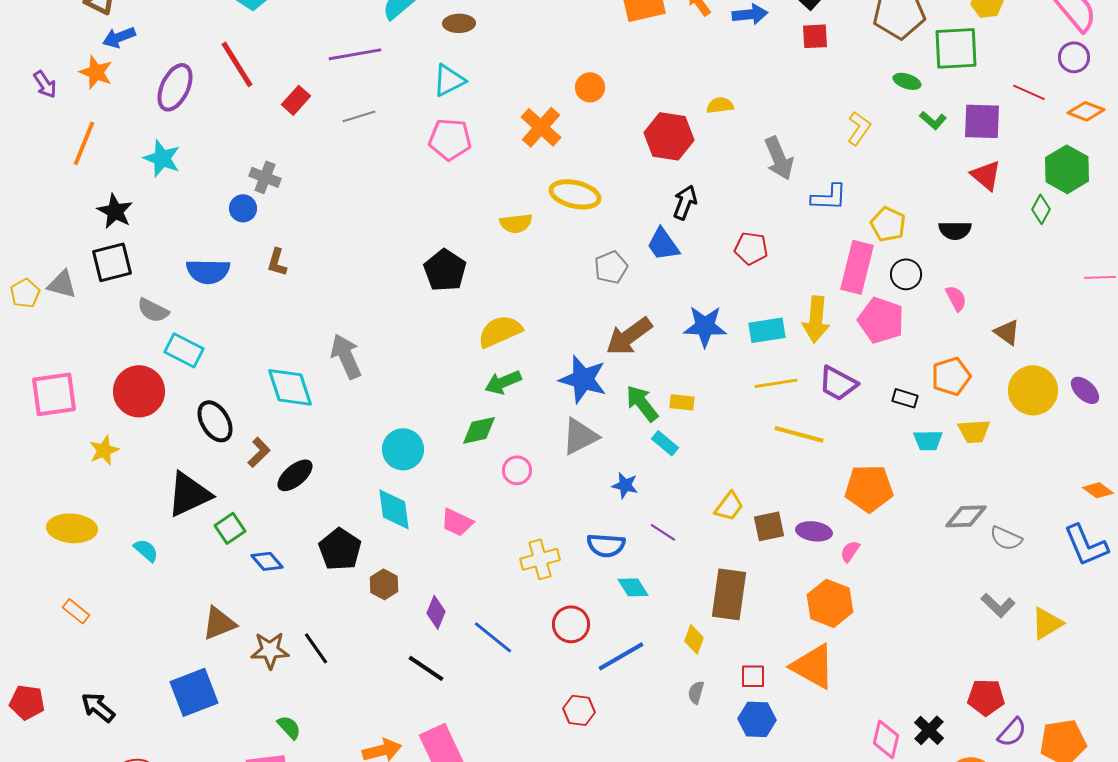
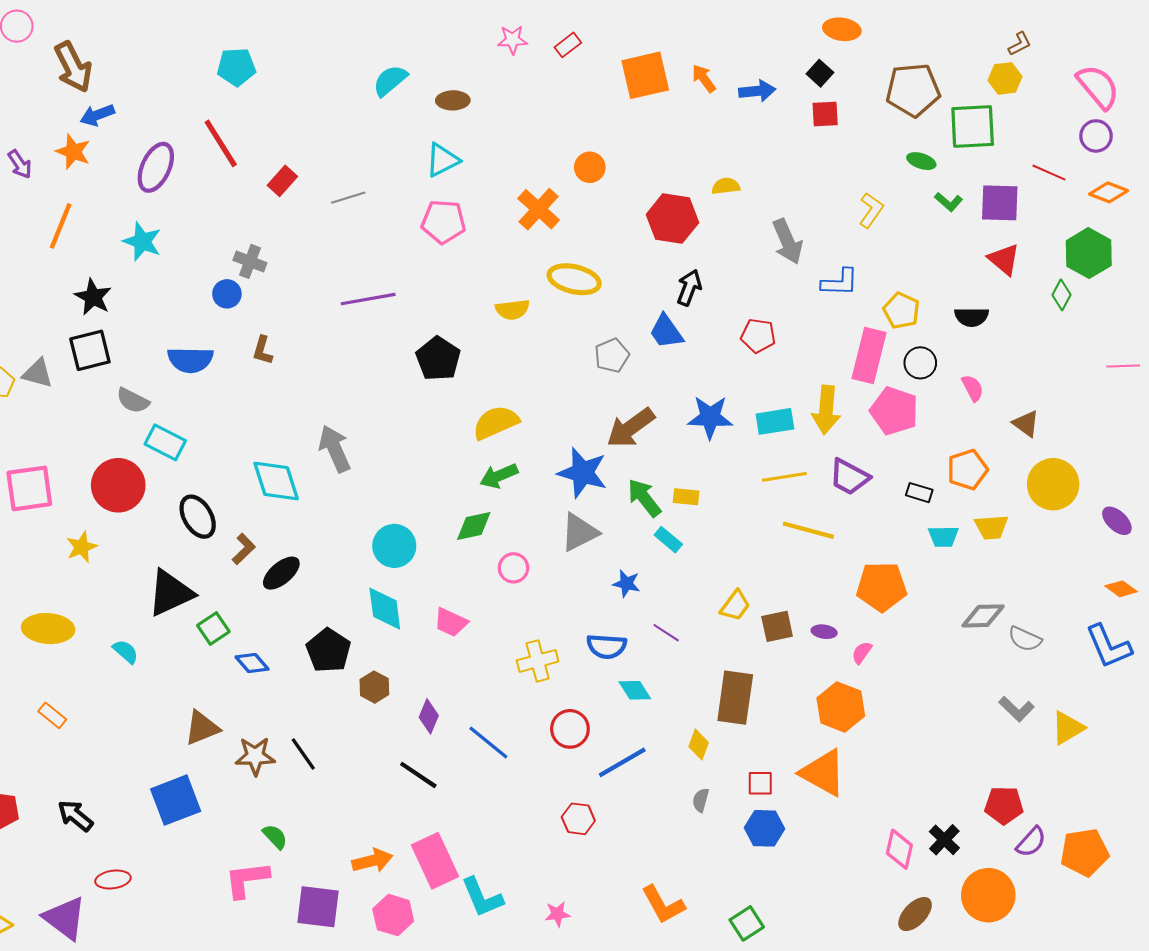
purple line: (355, 54) -> (368, 299), moved
purple ellipse: (1085, 390) -> (1117, 521), moved
purple ellipse: (814, 531) -> (824, 632), size x0.7

